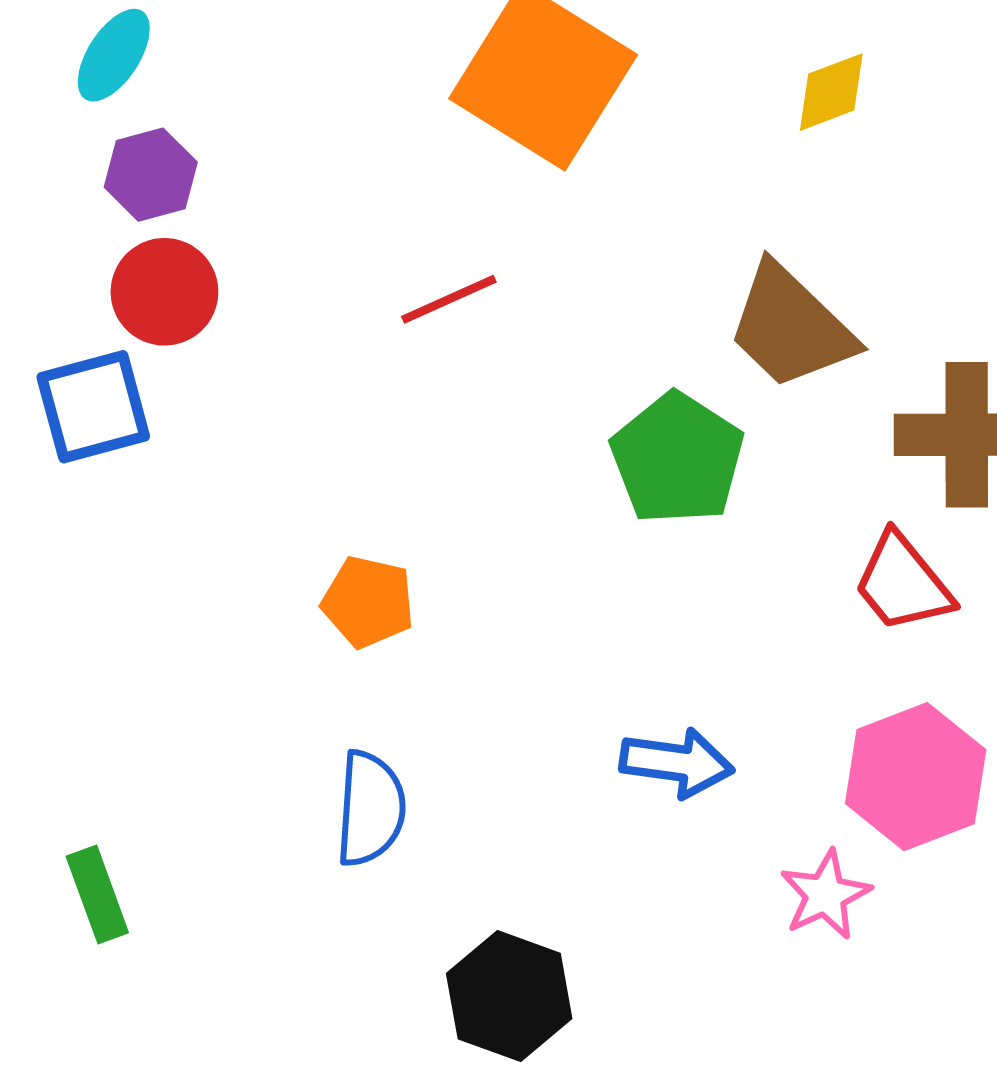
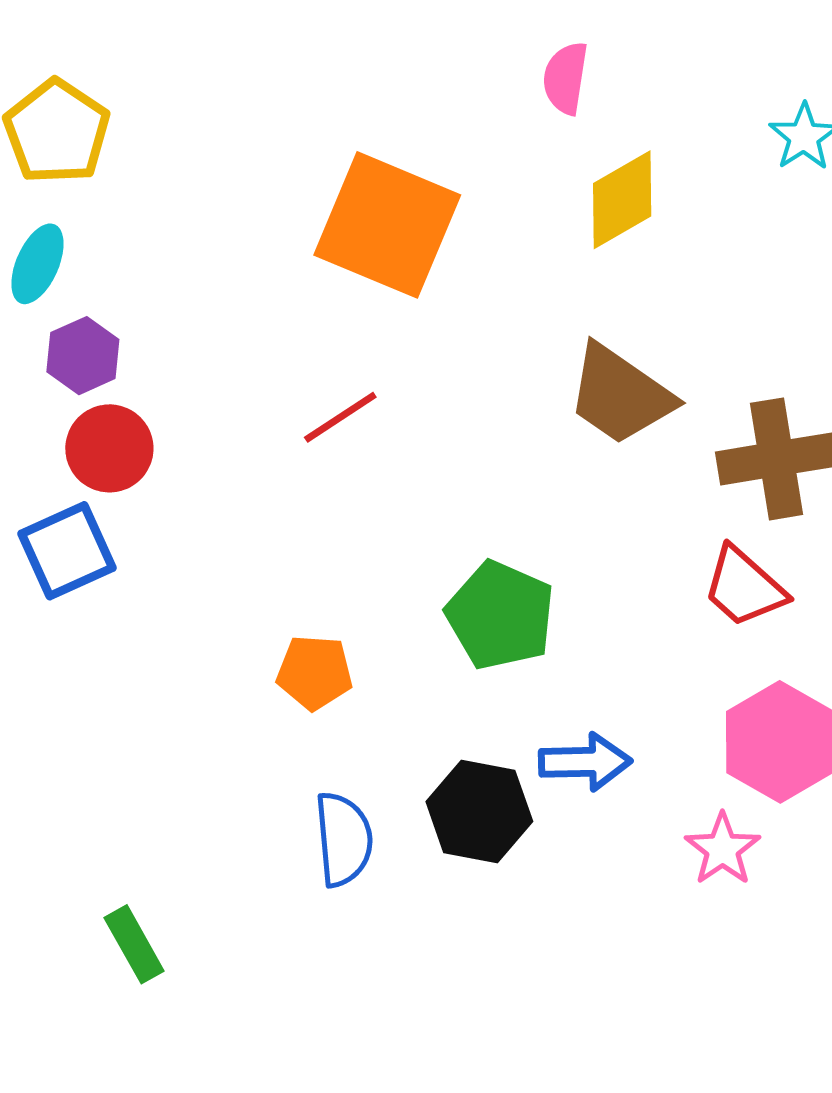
yellow diamond: (831, 92) -> (622, 200), size x1.4
green pentagon: (677, 459) -> (500, 615), moved
black hexagon: (509, 996) -> (479, 812), moved

